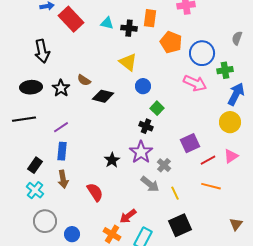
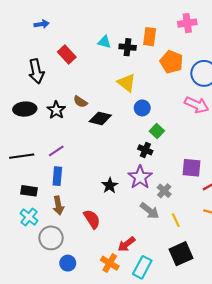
red rectangle: (71, 19) -> (67, 55), moved, size x0.7
black line: (24, 119) -> (22, 156), moved
purple square: (190, 143) -> (191, 168), turned 30
black rectangle: (35, 165) -> (29, 191), turned 63
gray circle: (45, 221) -> (51, 238), moved

